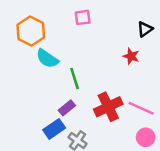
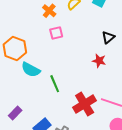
purple rectangle: (67, 108) -> (15, 113), moved

